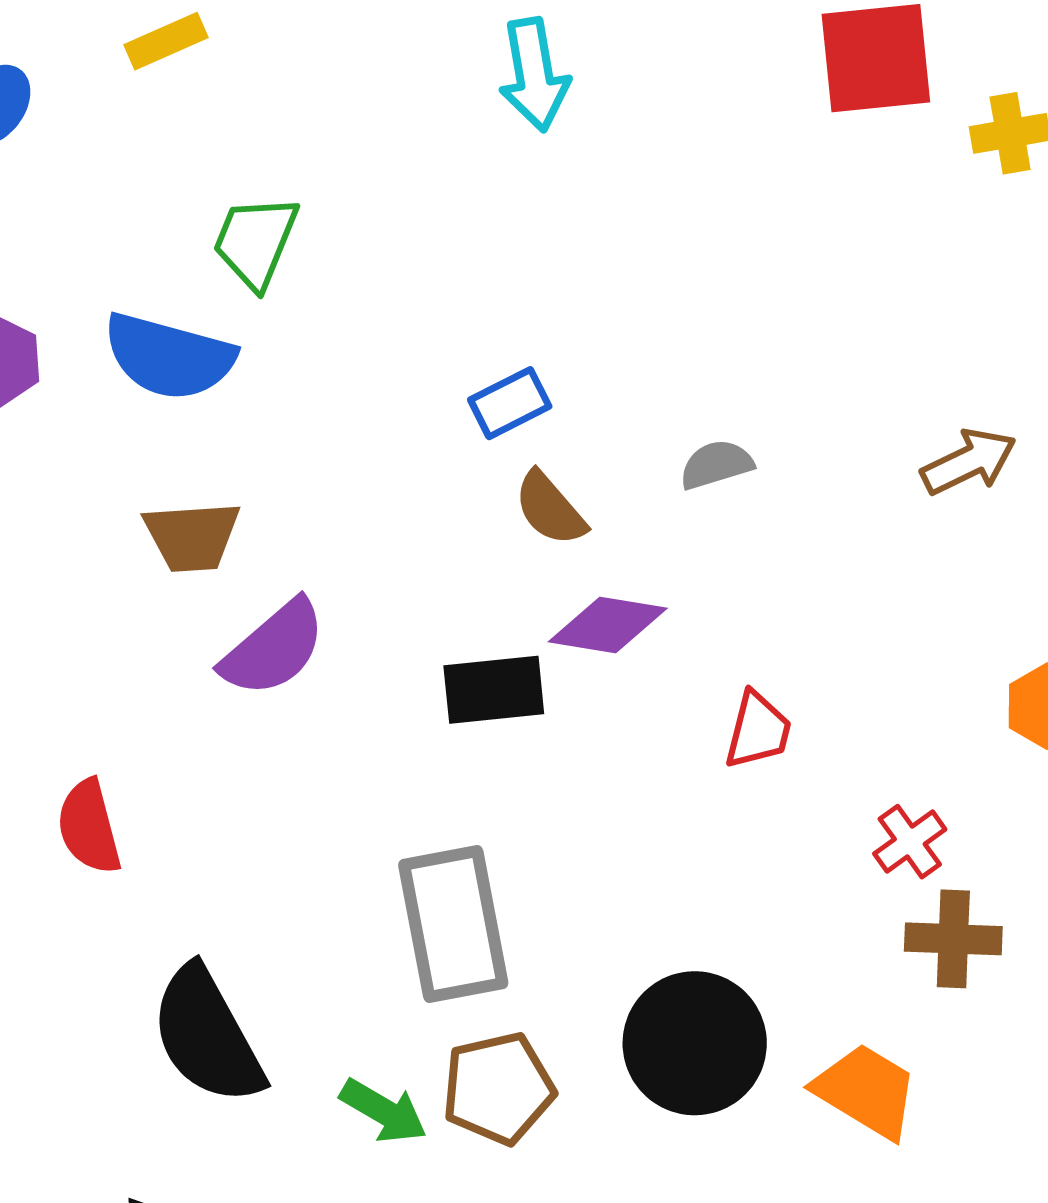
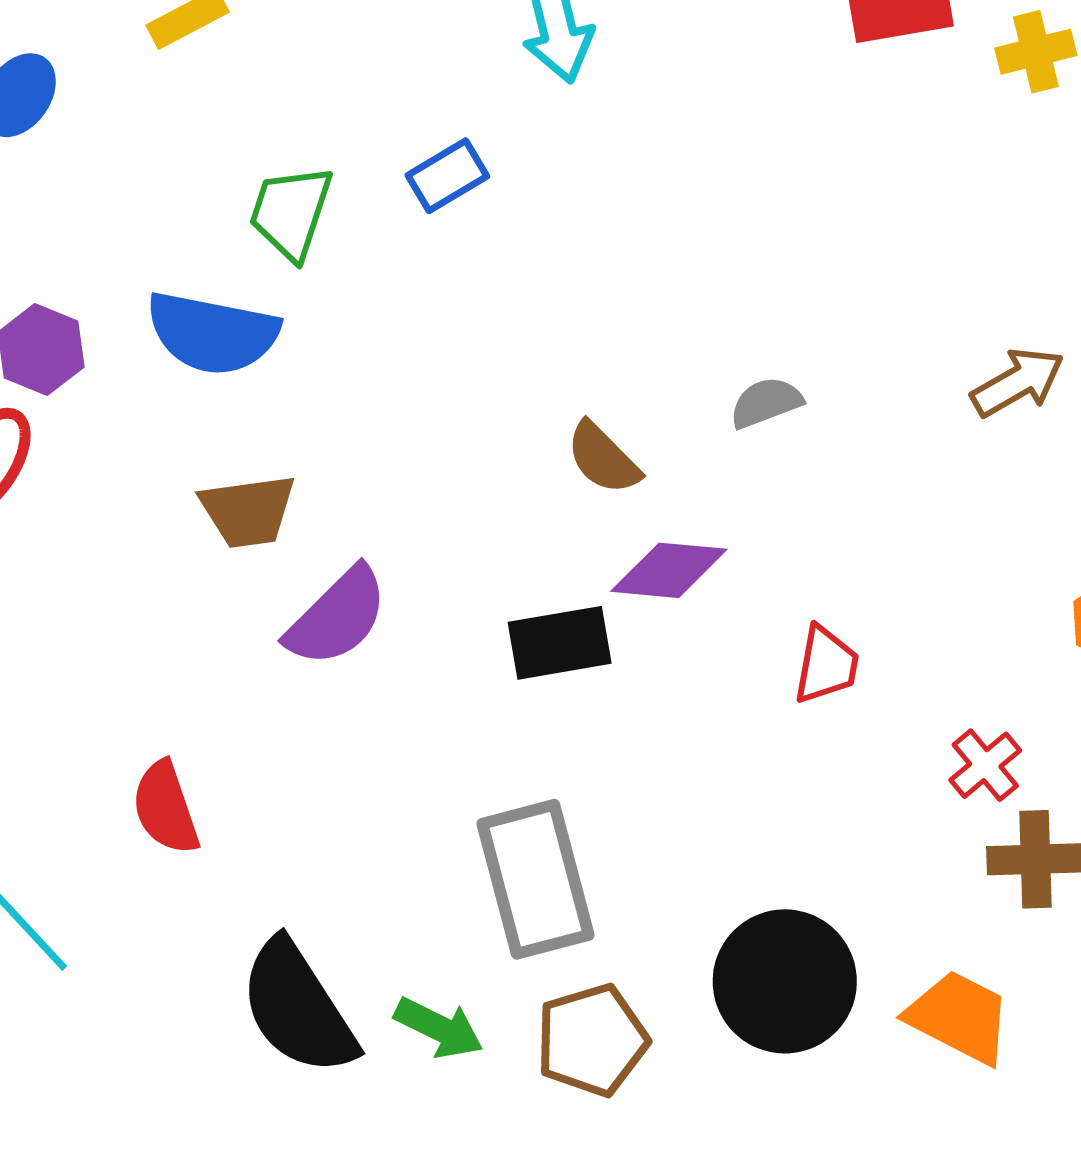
blue rectangle: (510, 403) -> (447, 176), moved
green arrow: (383, 1111) -> (439, 1028), moved

